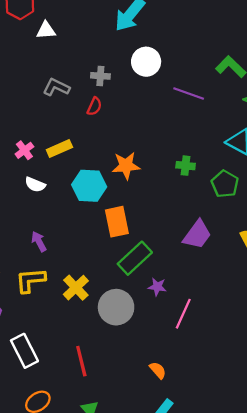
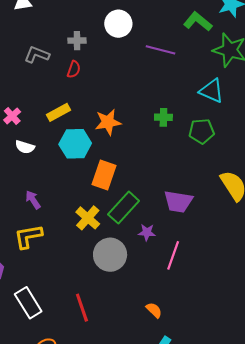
yellow rectangle: (59, 148) -> (59, 112), moved
green pentagon: (225, 184) -> (202, 131), turned -30
orange rectangle: (117, 222) -> (104, 175), turned 36
purple trapezoid: (197, 235) -> (178, 202), moved, turned 68
yellow cross: (76, 288) -> (88, 218), moved

